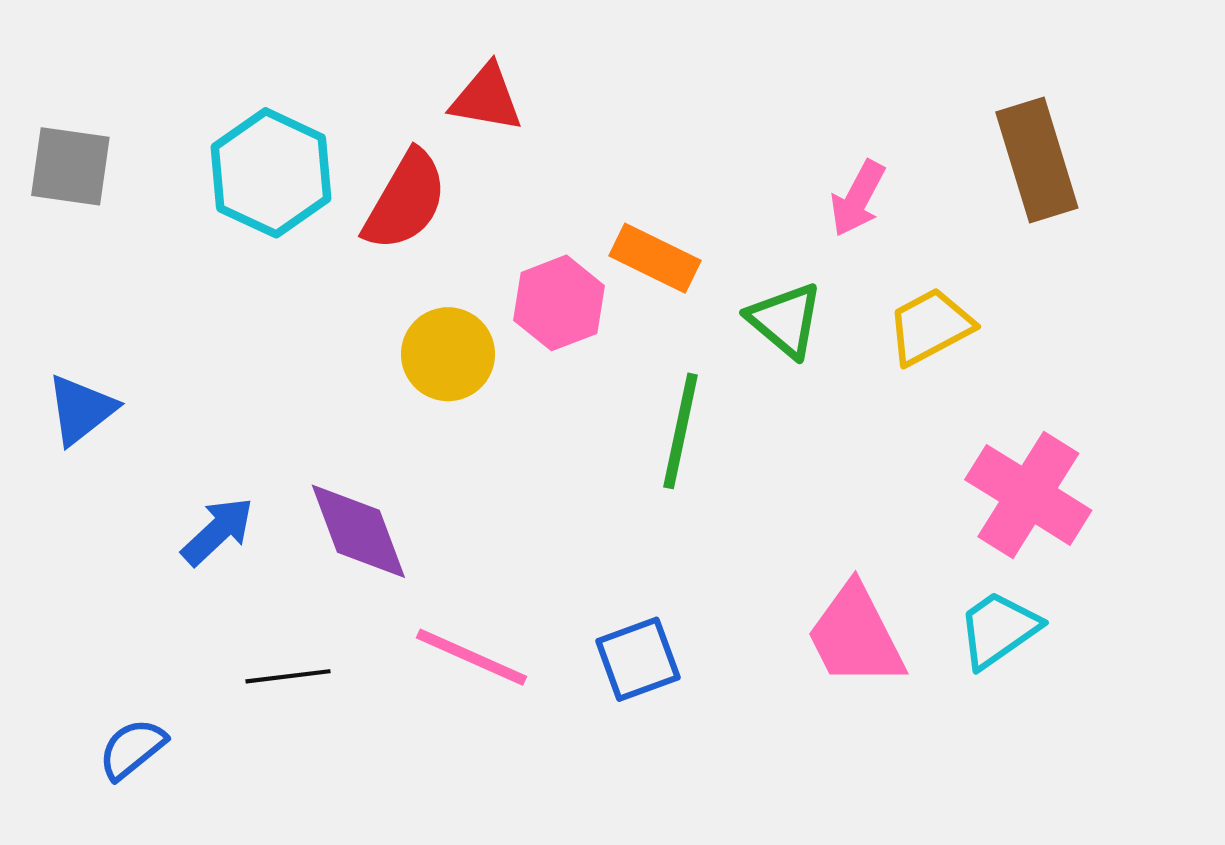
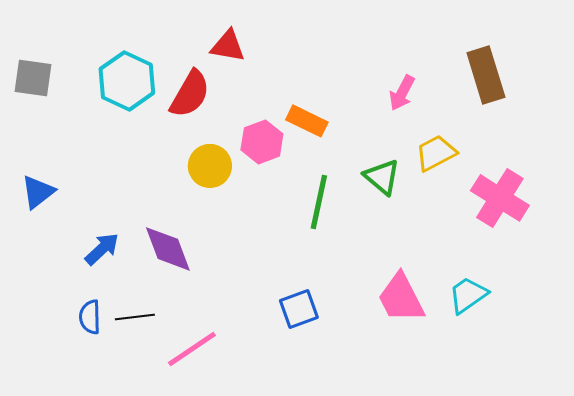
green triangle: (785, 320) -> (382, 177), moved
pink cross: (1028, 495) -> (500, 198), moved
pink line: (471, 657) -> (192, 349), moved, turned -58
blue semicircle: (132, 749) -> (90, 317), moved, turned -52

